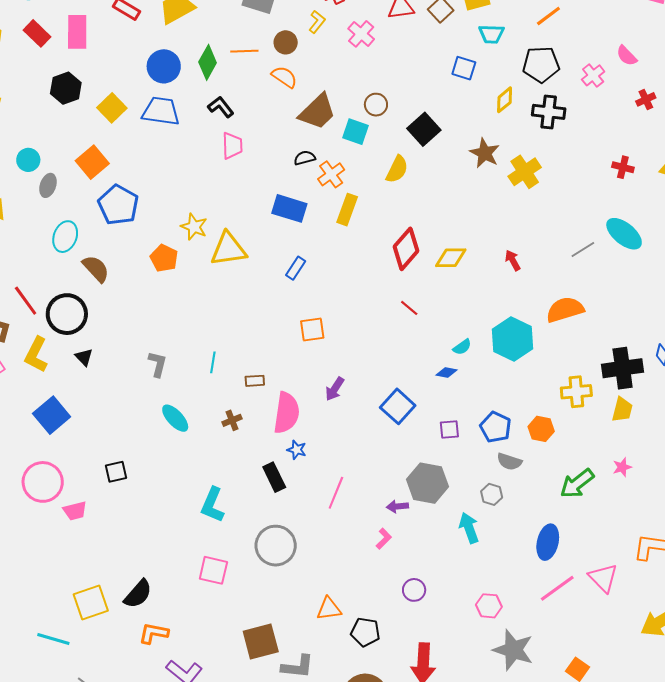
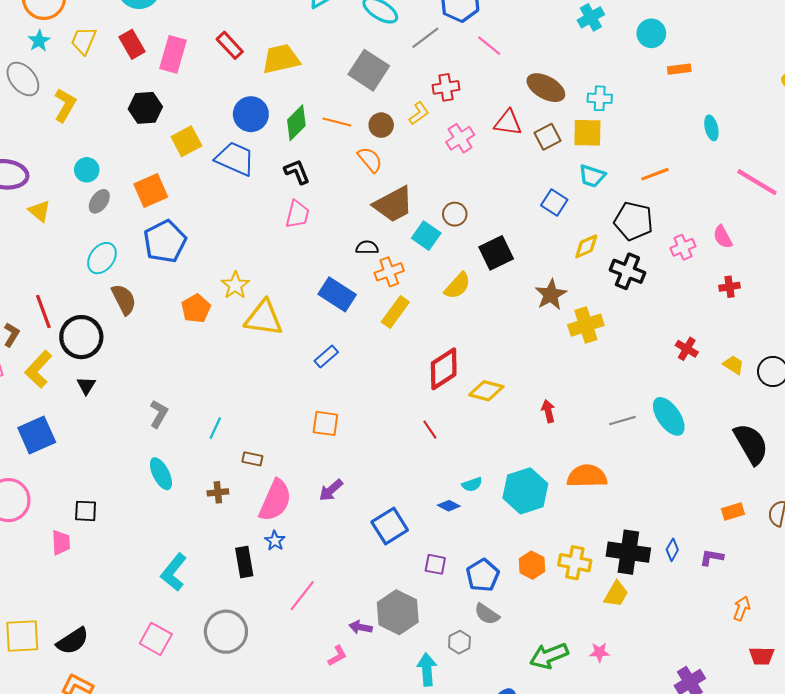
orange hexagon: (541, 429) -> (532, 565), moved
pink trapezoid: (75, 511) -> (61, 543), moved, turned -95

